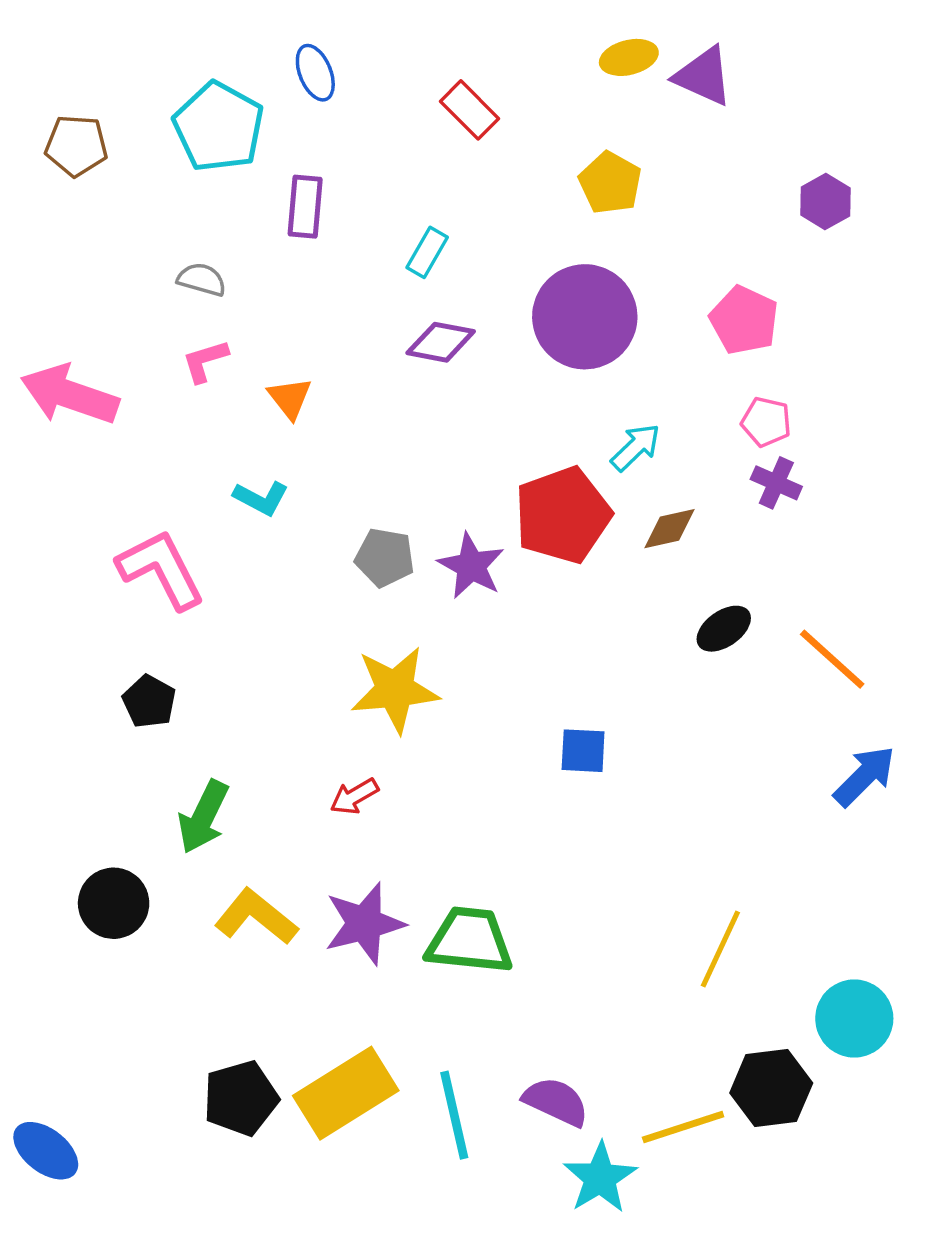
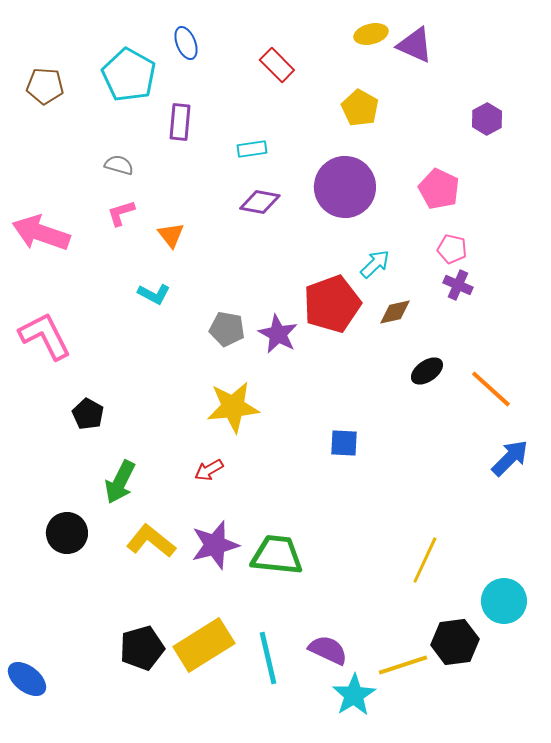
cyan rectangle: (427, 252) -> (252, 149), turned 52
pink L-shape: (161, 569) -> (45, 336), moved

